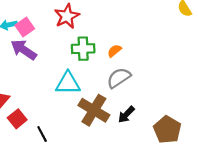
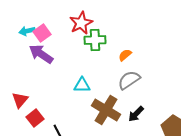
green cross: (83, 49) -> (95, 40), moved
cyan triangle: (68, 83) -> (82, 85), size x0.7

